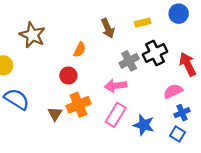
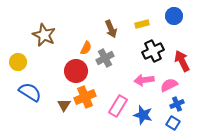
gray cross: (129, 61) -> (105, 58), moved
red circle: (68, 76) -> (76, 71), size x1.5
pink arrow: (116, 86) -> (144, 80), moved

